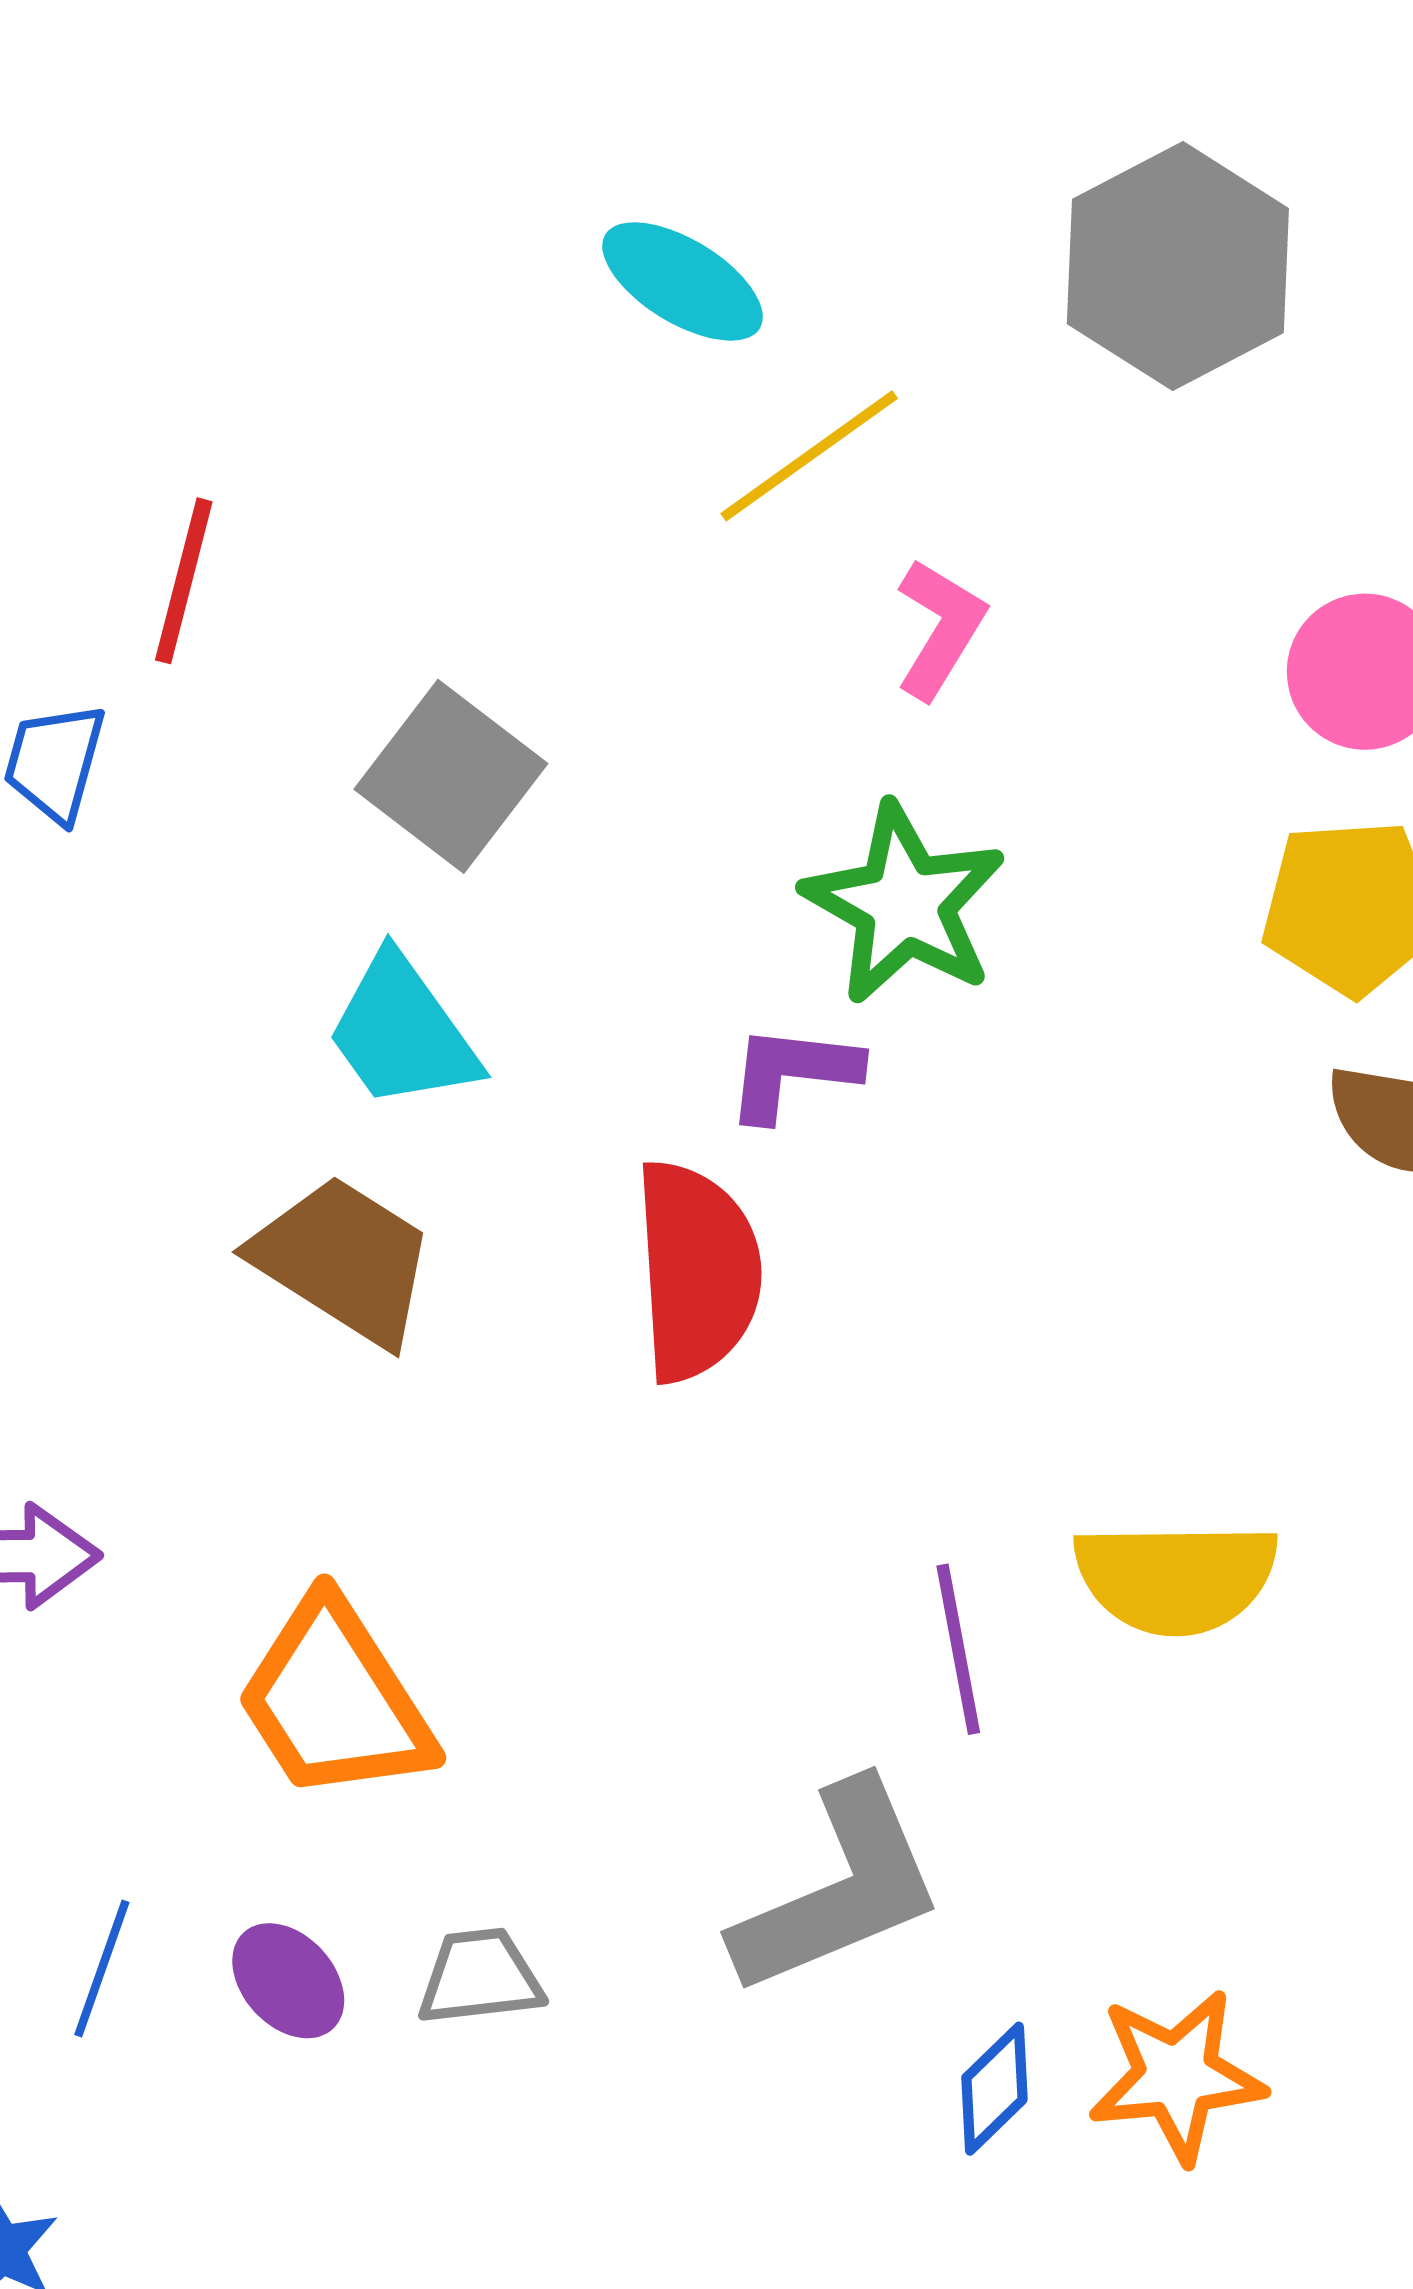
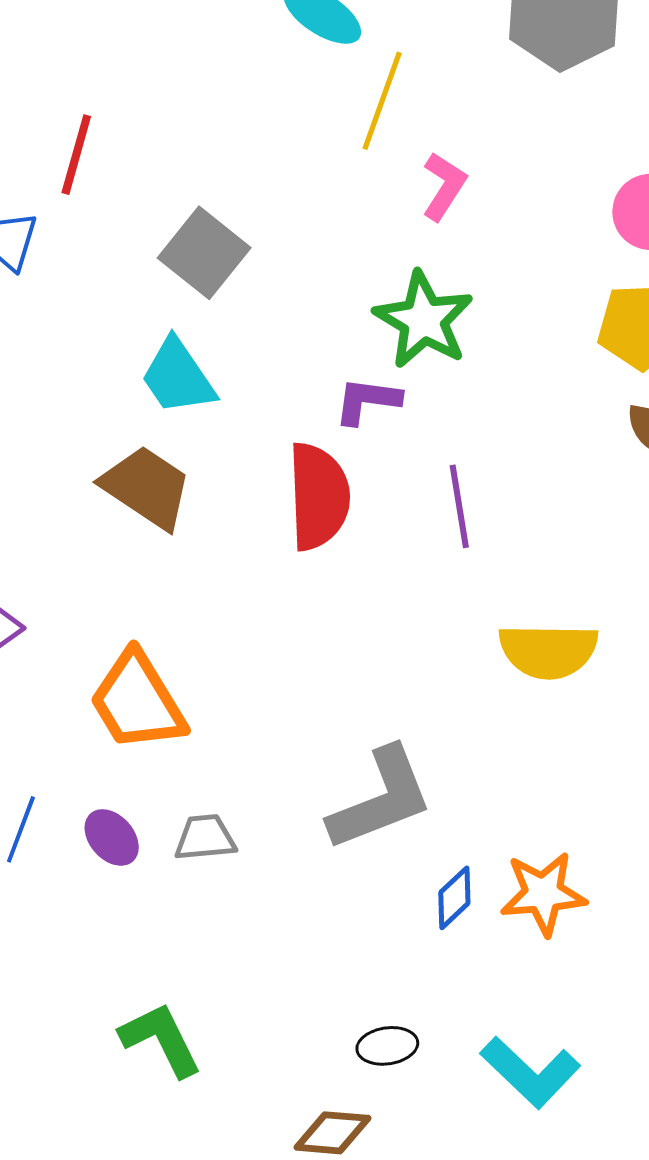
yellow line: (809, 456) -> (382, 101), turned -36
purple line: (958, 1649) -> (459, 506), moved

